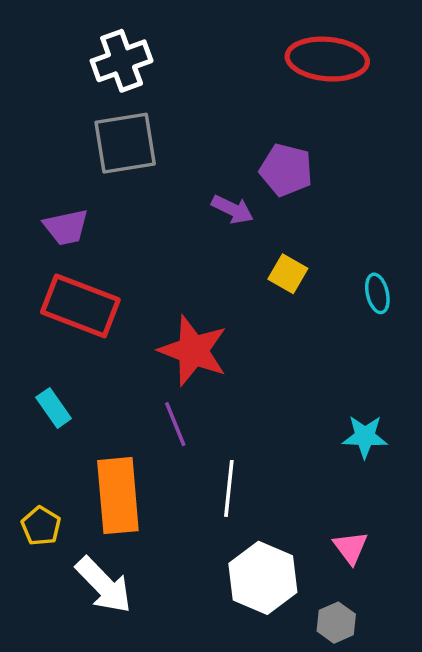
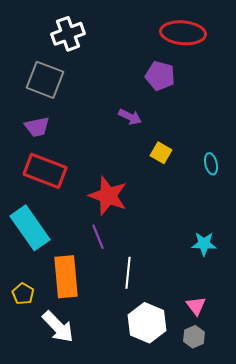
gray square: (125, 143) -> (45, 80), moved, turned 30
purple pentagon: (286, 170) -> (160, 76), moved
cyan rectangle: (54, 408) -> (30, 228), size x2.0
gray hexagon: (336, 623) -> (194, 337), moved

